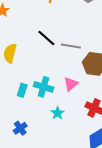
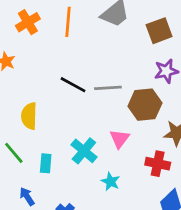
cyan cross: (44, 87) -> (84, 151), turned 36
cyan rectangle: (22, 90) -> (46, 163), moved

